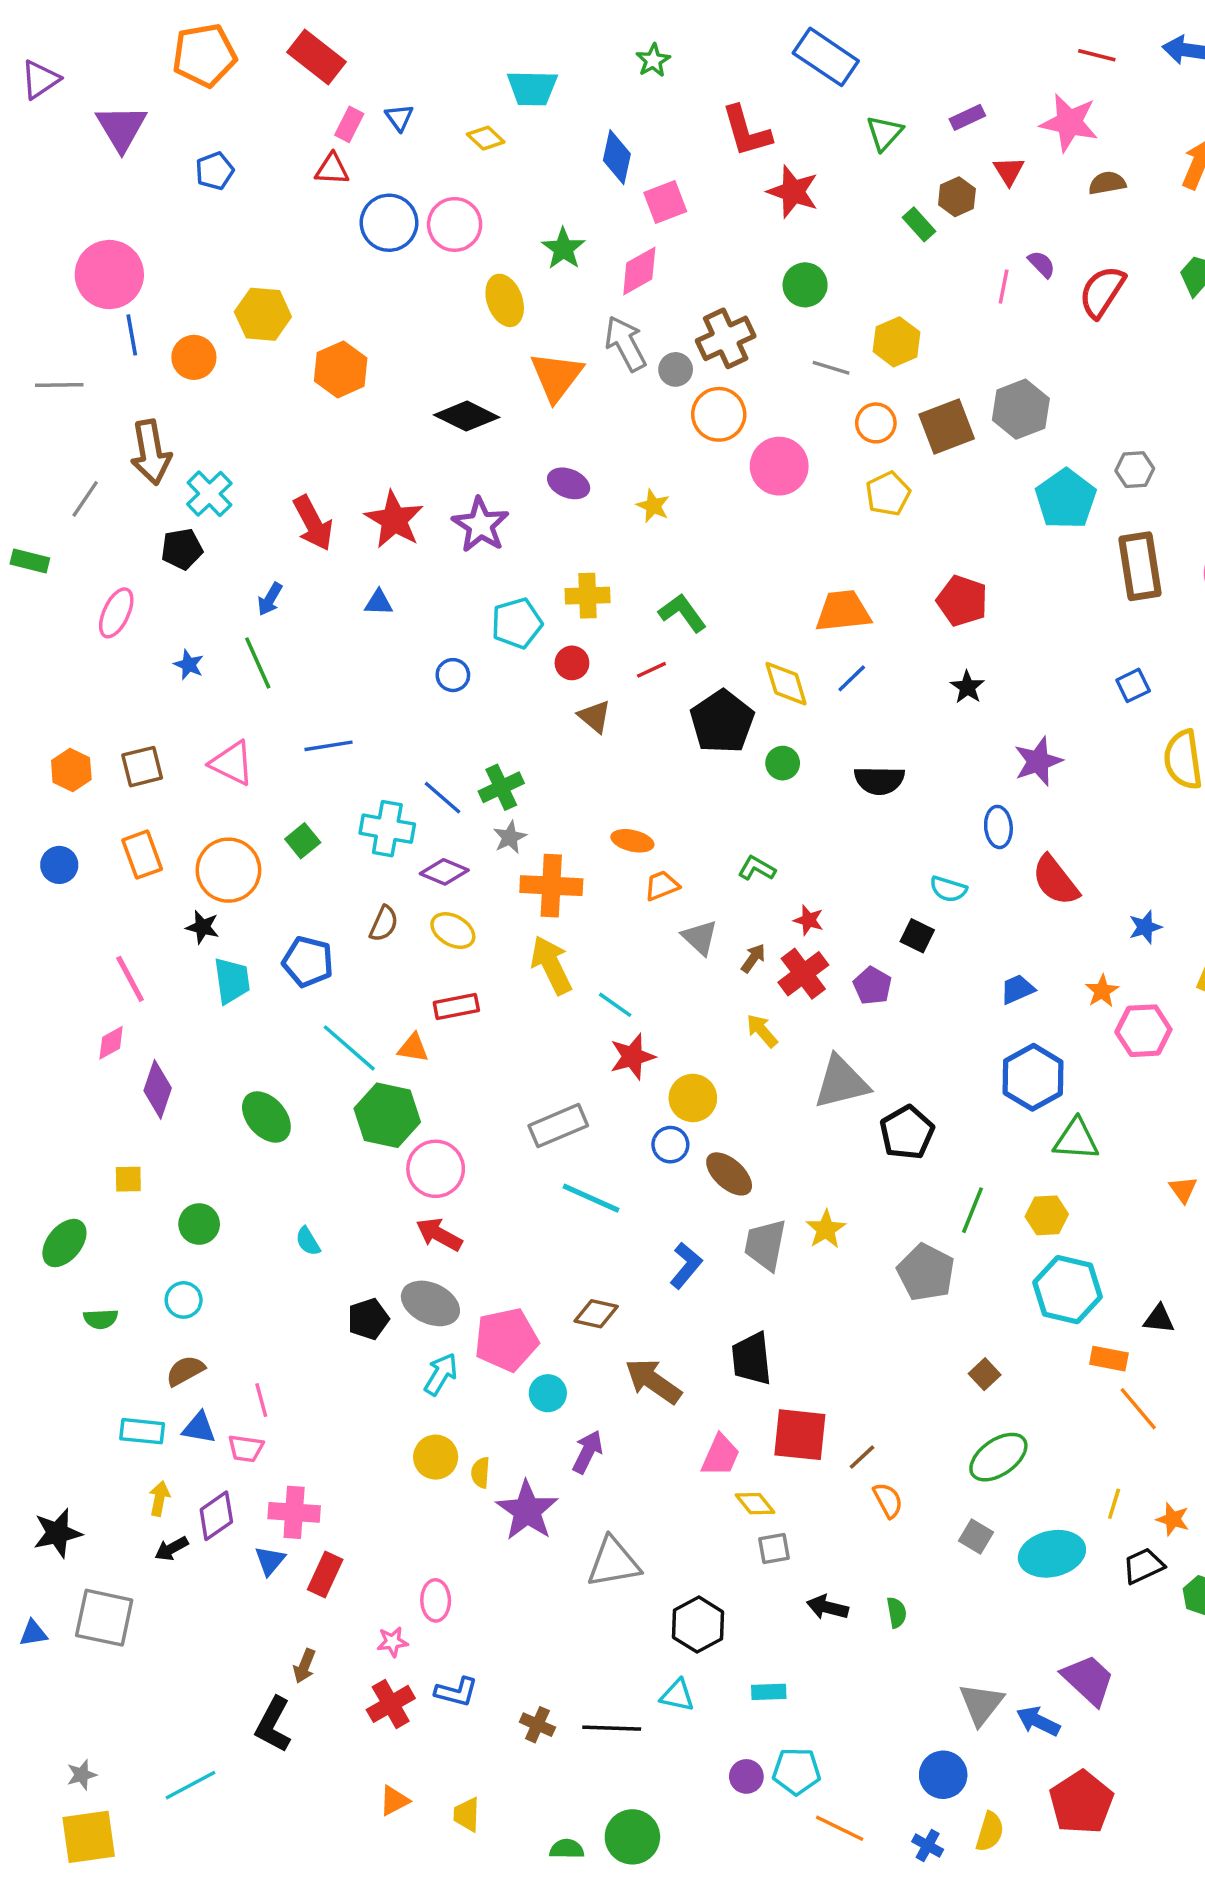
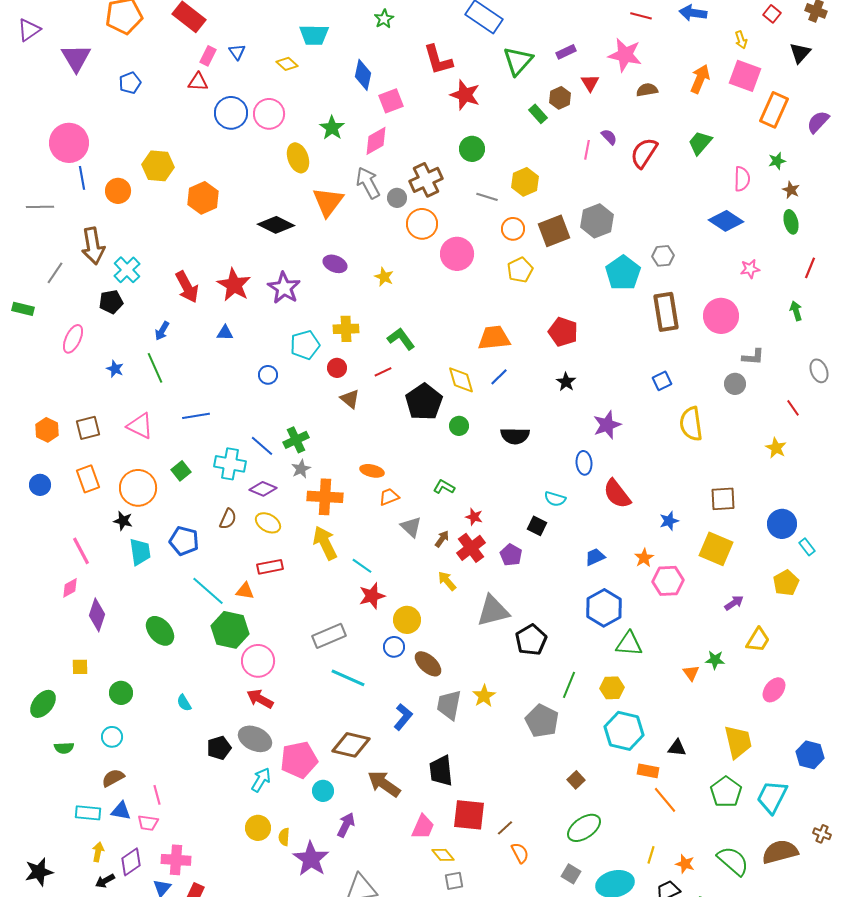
green triangle: (884, 133) -> (518, 61), size x1.4
brown diamond: (596, 1314) -> (351, 745), size x1.5

